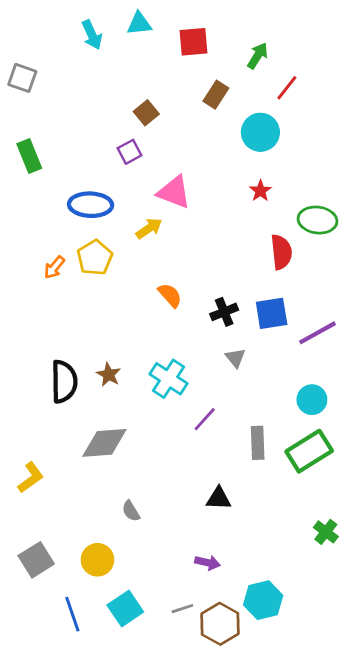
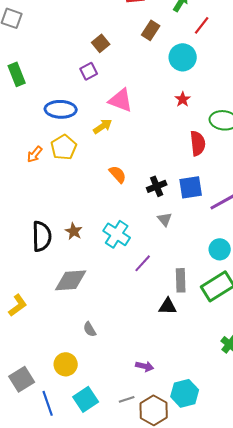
black triangle: (219, 499) -> (168, 306), moved
gray square: (36, 560) -> (22, 379), moved

